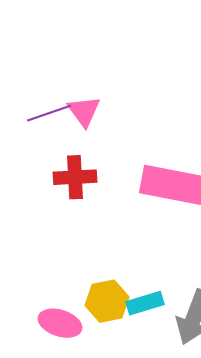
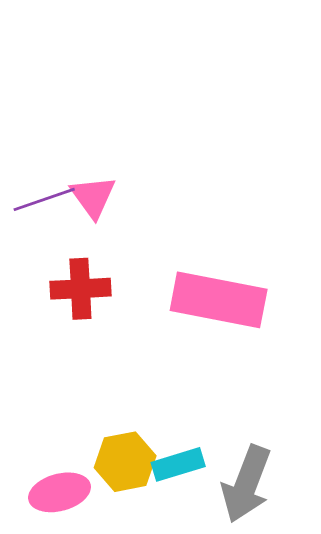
pink ellipse: (60, 323) -> (60, 492), turned -33

